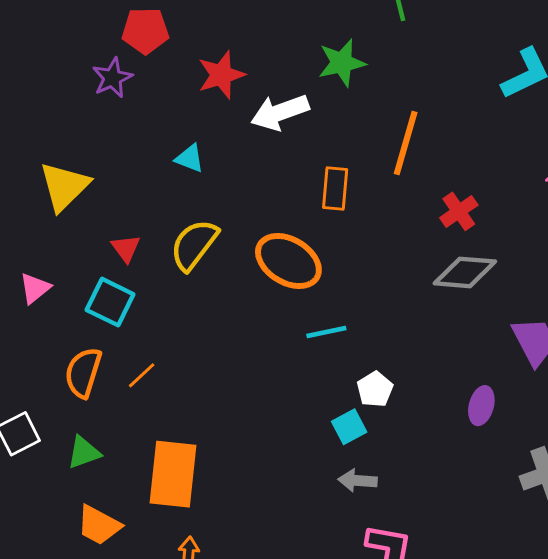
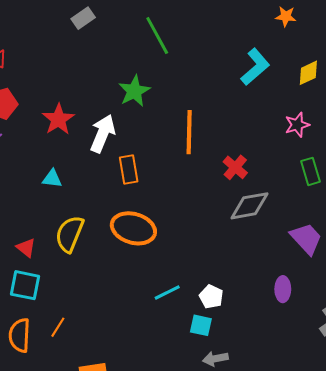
white arrow: (280, 112) -> (103, 134), turned 147
orange rectangle: (335, 188) -> (129, 169), moved
cyan line: (326, 332) -> (167, 292), moved
cyan square: (349, 427) -> (201, 325), turned -35

